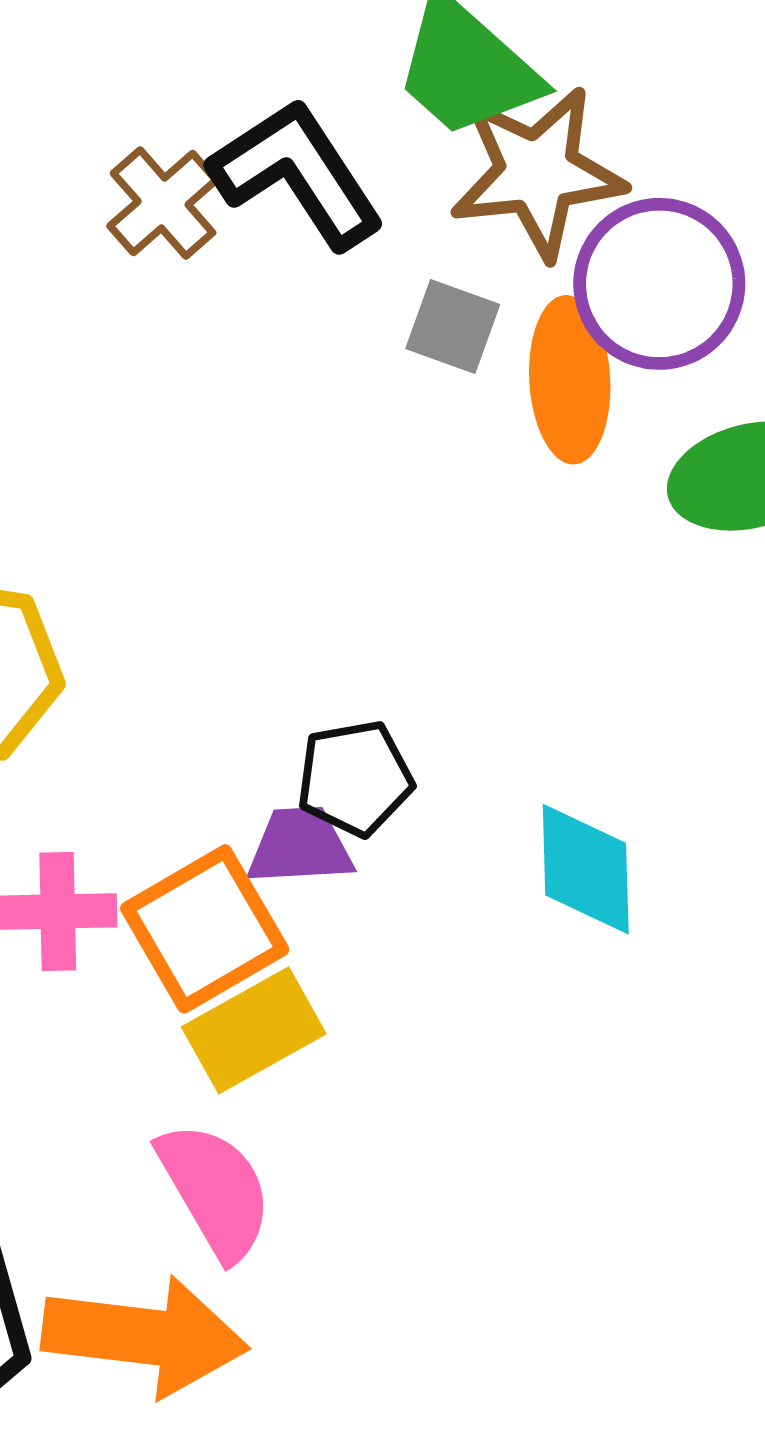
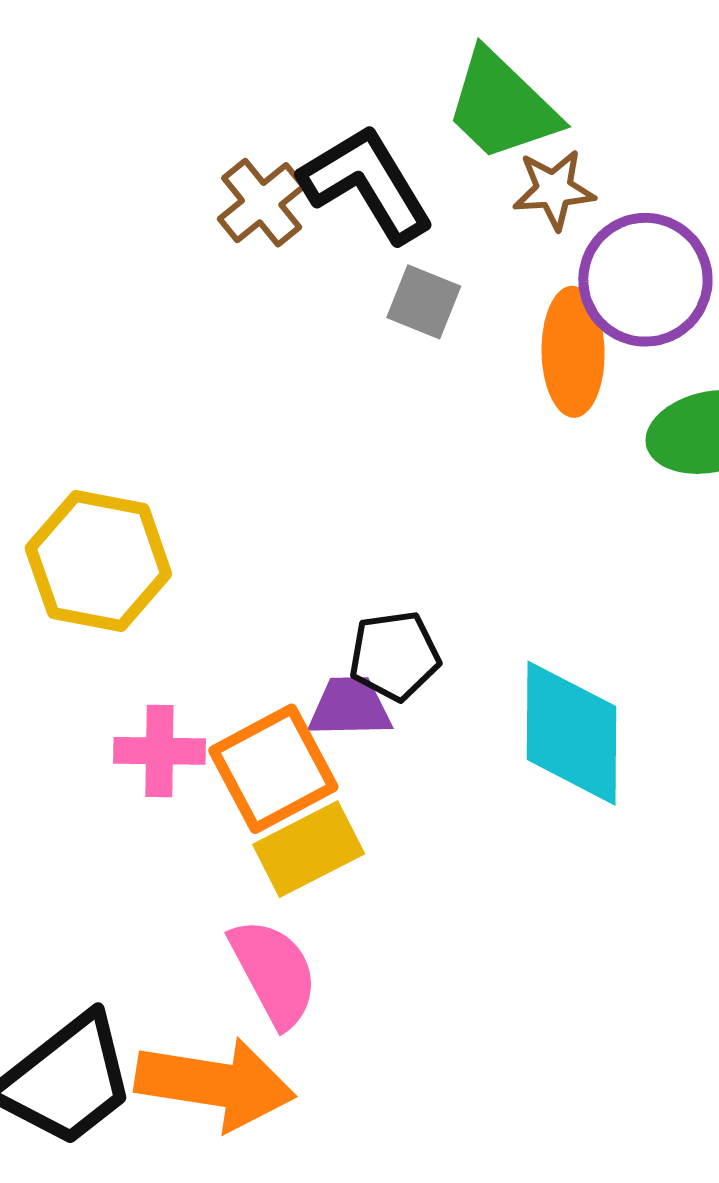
brown star: (537, 172) -> (554, 190), size x0.6
gray square: (453, 326) -> (424, 302), moved
cyan diamond: (586, 869) -> (571, 733), size x1.4

